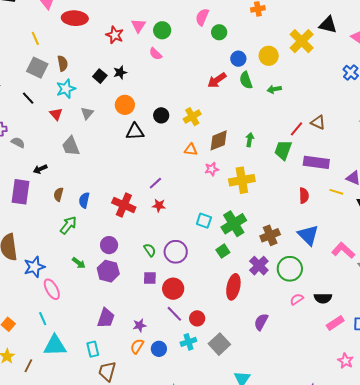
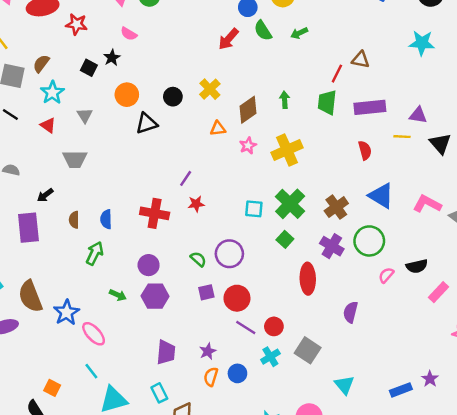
red star: (115, 35) -> (76, 24), moved
pink semicircle: (155, 54) -> (129, 34), moved
brown semicircle: (63, 63) -> (41, 64), turned -119
gray trapezoid: (71, 146) -> (75, 159), turned -55

